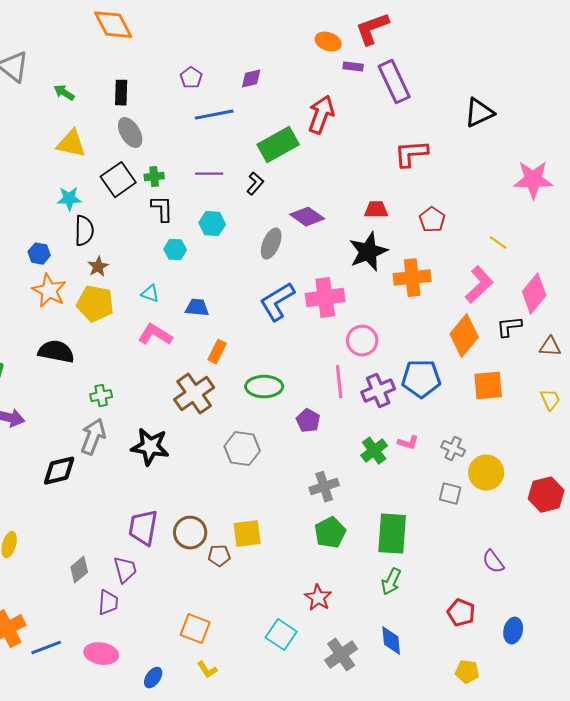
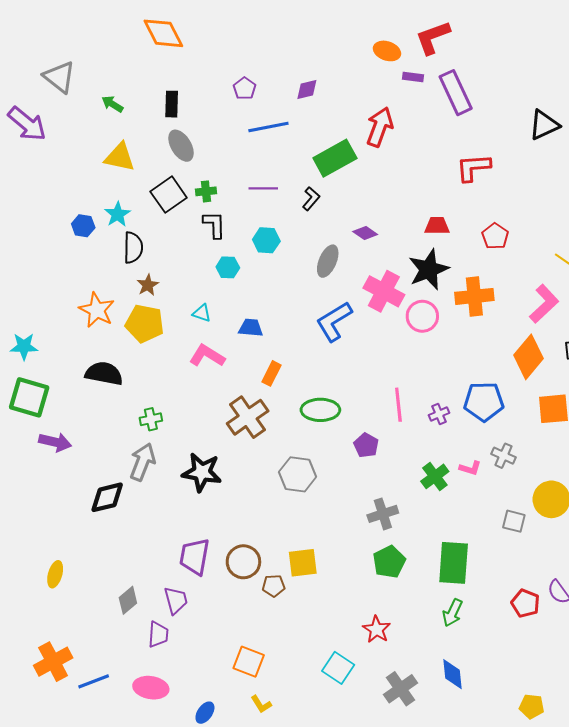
cyan star: (69, 199) -> (118, 214), turned -30
purple diamond: (307, 217) -> (365, 233), size x0.7
blue hexagon: (39, 254) -> (83, 226), moved
pink cross: (325, 298) -> (384, 291), moved, turned 36
pink circle: (362, 341) -> (422, 316), moved
purple cross: (378, 391) -> (439, 414), size x0.6
gray cross: (453, 449) -> (504, 456), moved
red pentagon: (461, 613) -> (525, 603), moved

